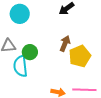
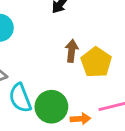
green circle: (30, 52) -> (51, 107), moved, size x1.5

